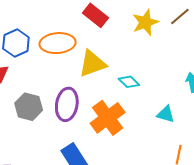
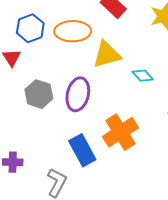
orange cross: (108, 118) -> (121, 132), moved

